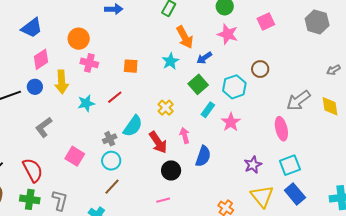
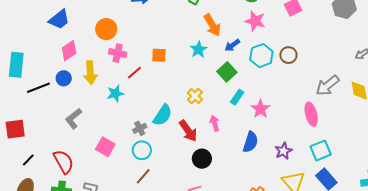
cyan hexagon: (234, 87) -> (261, 56), moved
red line: (115, 97) -> (134, 73), moved
blue semicircle: (203, 156) -> (251, 142), moved

